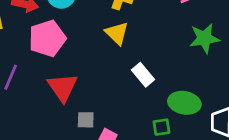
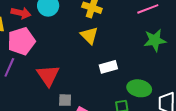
pink pentagon: (47, 38) -> (21, 41), moved
white rectangle: (143, 75) -> (108, 67), turned -66

